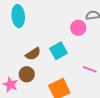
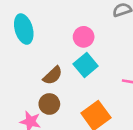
pink circle: (78, 28) -> (84, 37), moved

